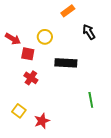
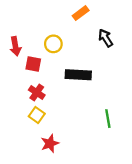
red arrow: (13, 39) -> (15, 46), turned 49
yellow square: (19, 111) -> (37, 115), moved

